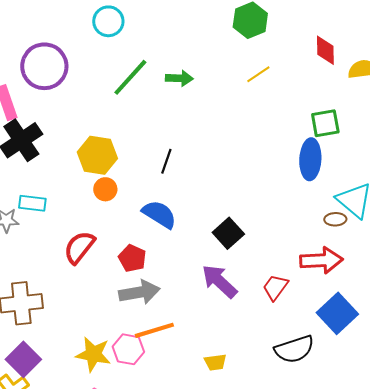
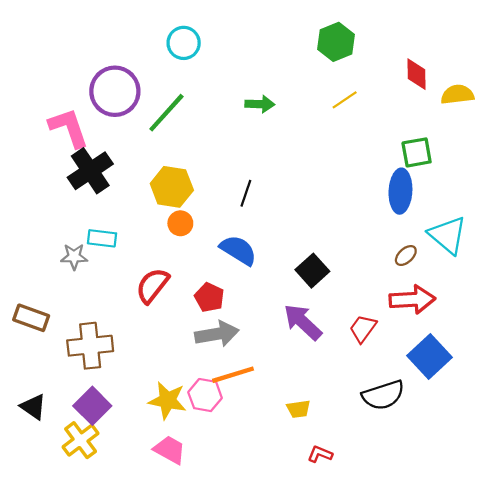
green line: (130, 77) -> (166, 113), moved
brown ellipse: (335, 219) -> (406, 256), moved, turned -40

